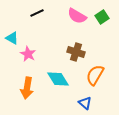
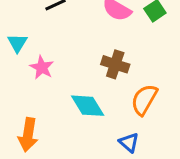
cyan triangle: (12, 38) -> (17, 43), turned 32
orange arrow: (27, 88) -> (28, 135), moved

